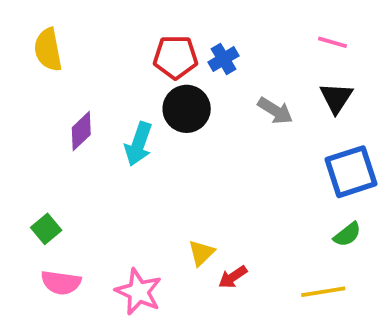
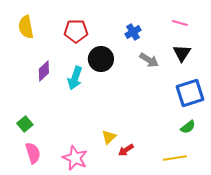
red pentagon: (175, 57) -> (76, 31), moved
blue cross: (224, 59) -> (133, 32), moved
pink semicircle: (61, 282) -> (33, 153), turned -115

